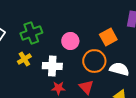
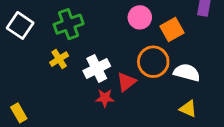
pink circle: (70, 41) -> (140, 17), moved
white cross: (52, 66) -> (97, 68), turned -30
red triangle: (86, 87) -> (126, 82), moved, turned 35

